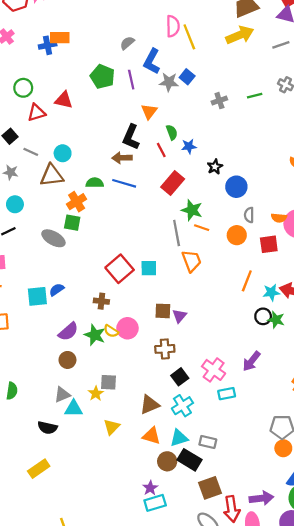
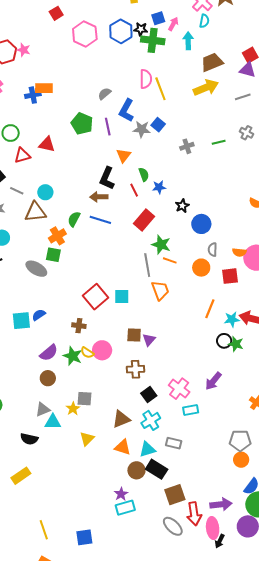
green semicircle: (95, 183) -> (74, 219), turned -63
gray rectangle: (208, 442) -> (174, 443), moved

